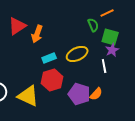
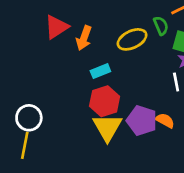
yellow ellipse: (77, 54) -> (132, 39), moved
orange semicircle: (96, 94) -> (165, 121), turned -104
yellow triangle: (28, 96) -> (107, 127), moved, turned 35

